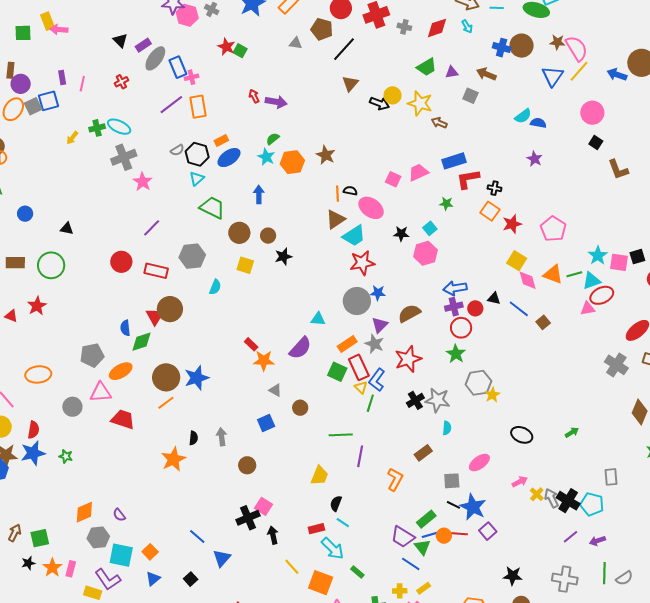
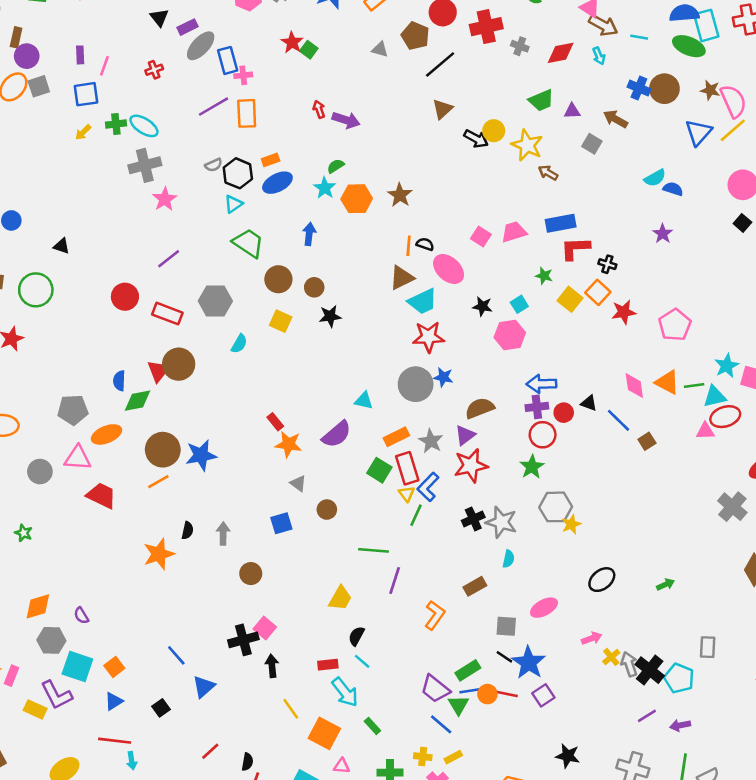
blue square: (48, 101) -> (86, 94), moved
yellow square: (517, 261) -> (570, 299), moved
purple triangle: (380, 325) -> (465, 435), moved
black ellipse: (522, 435) -> (602, 580), turned -70

